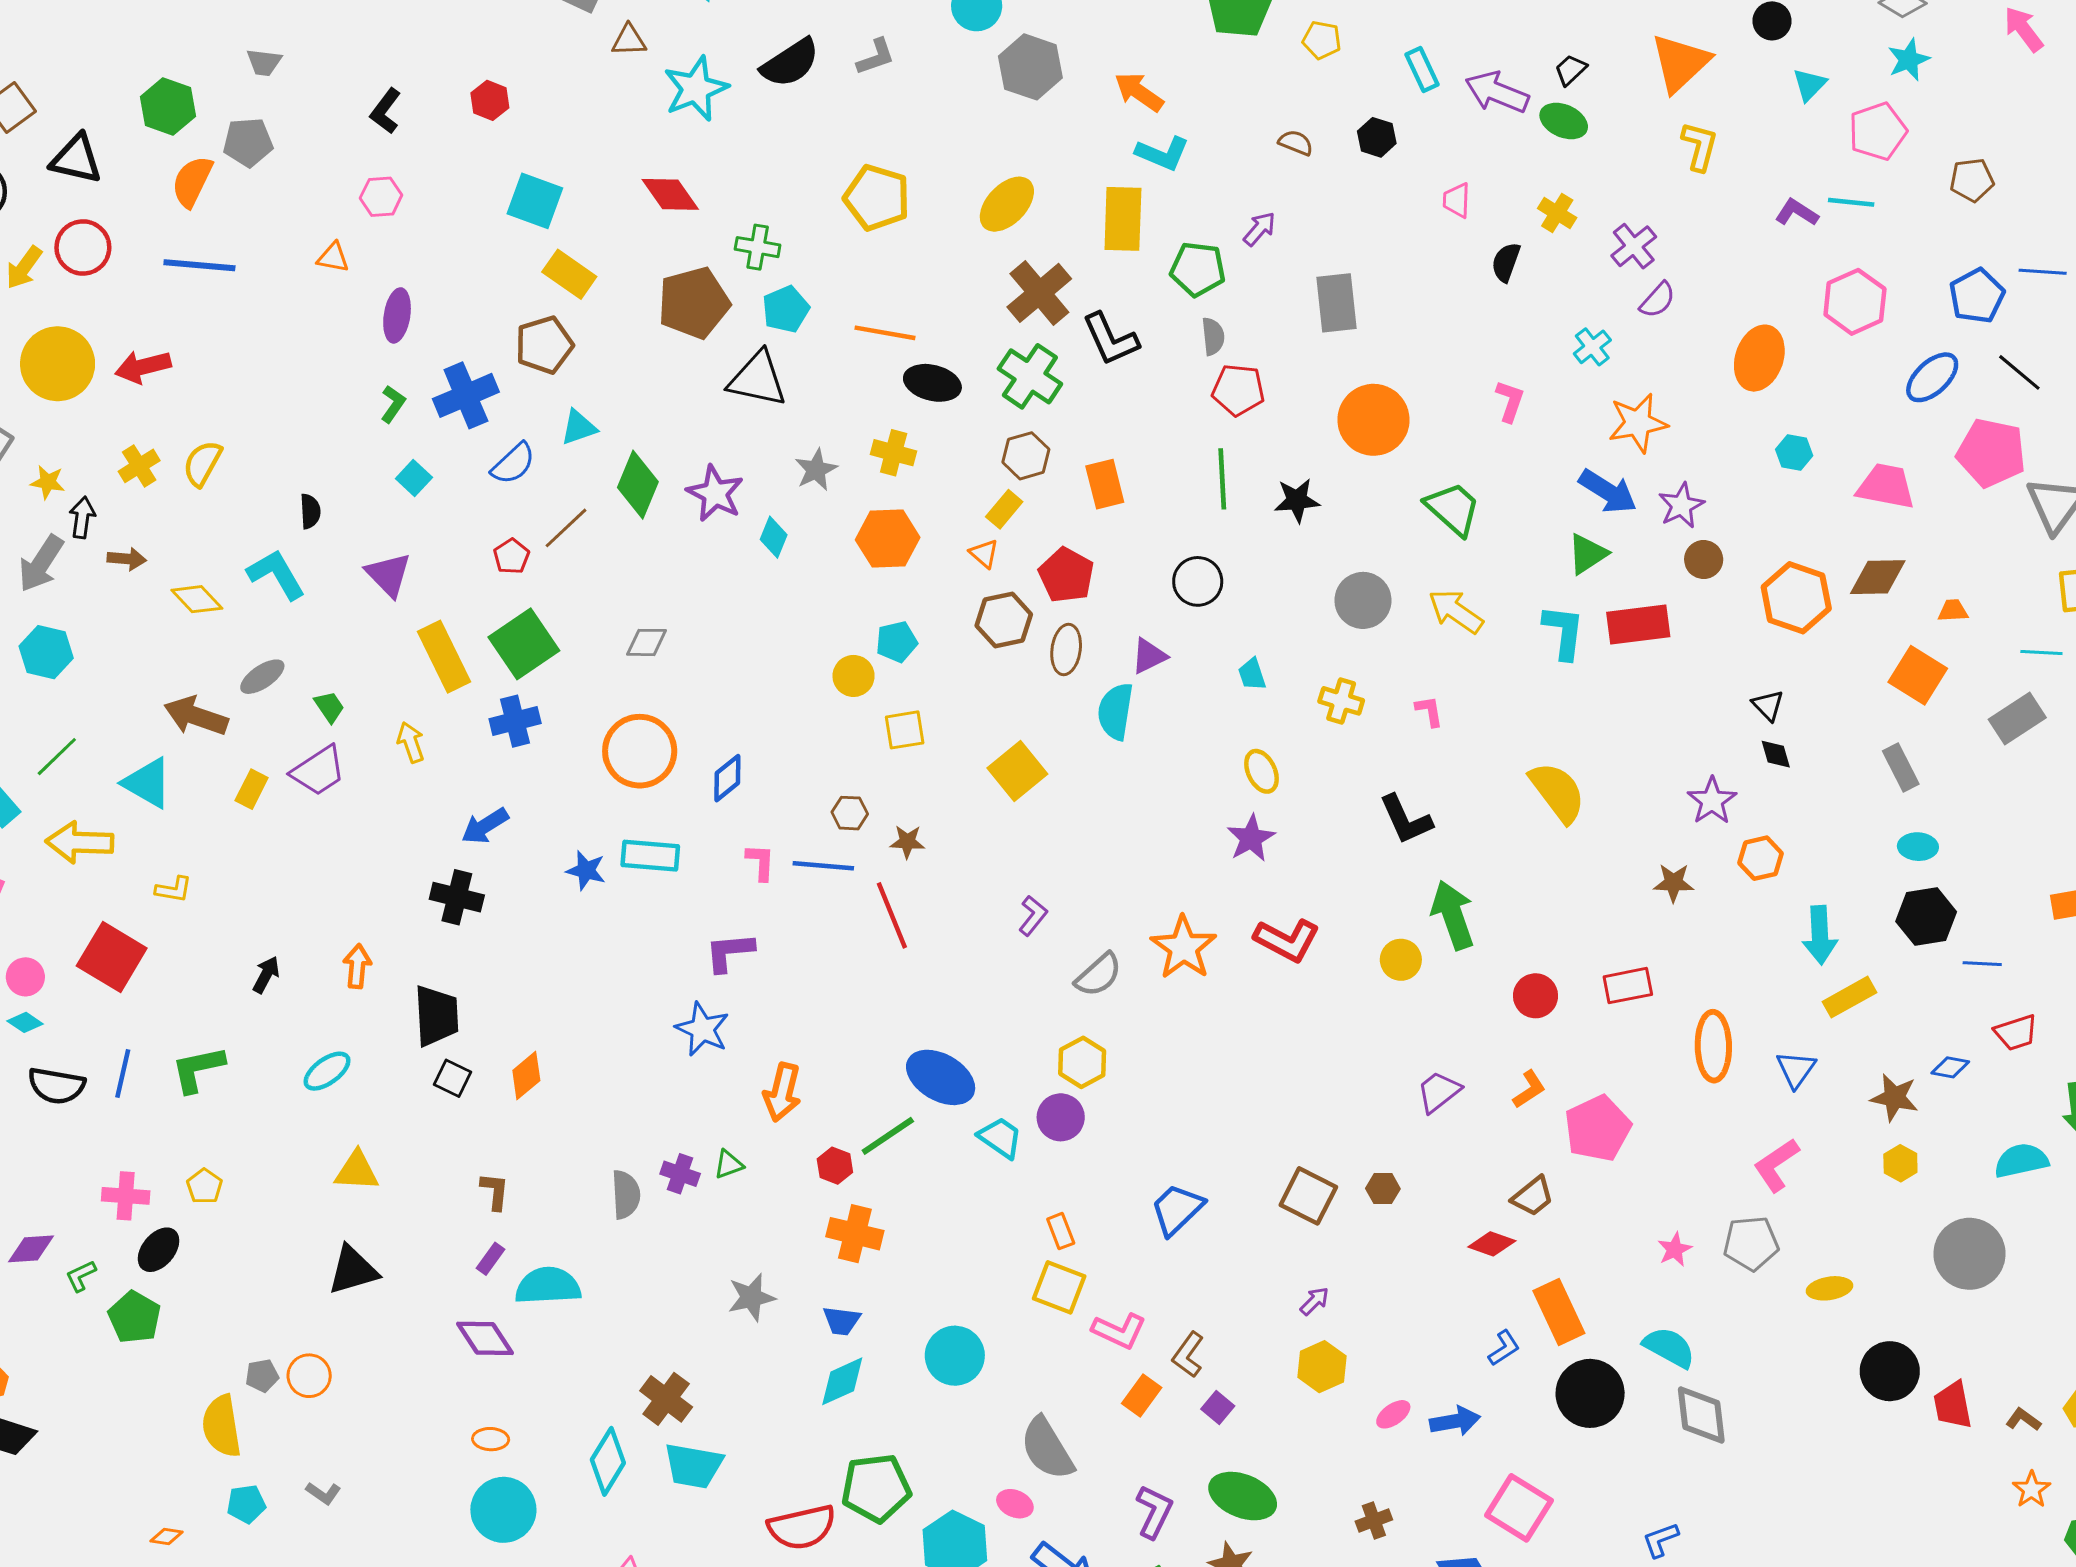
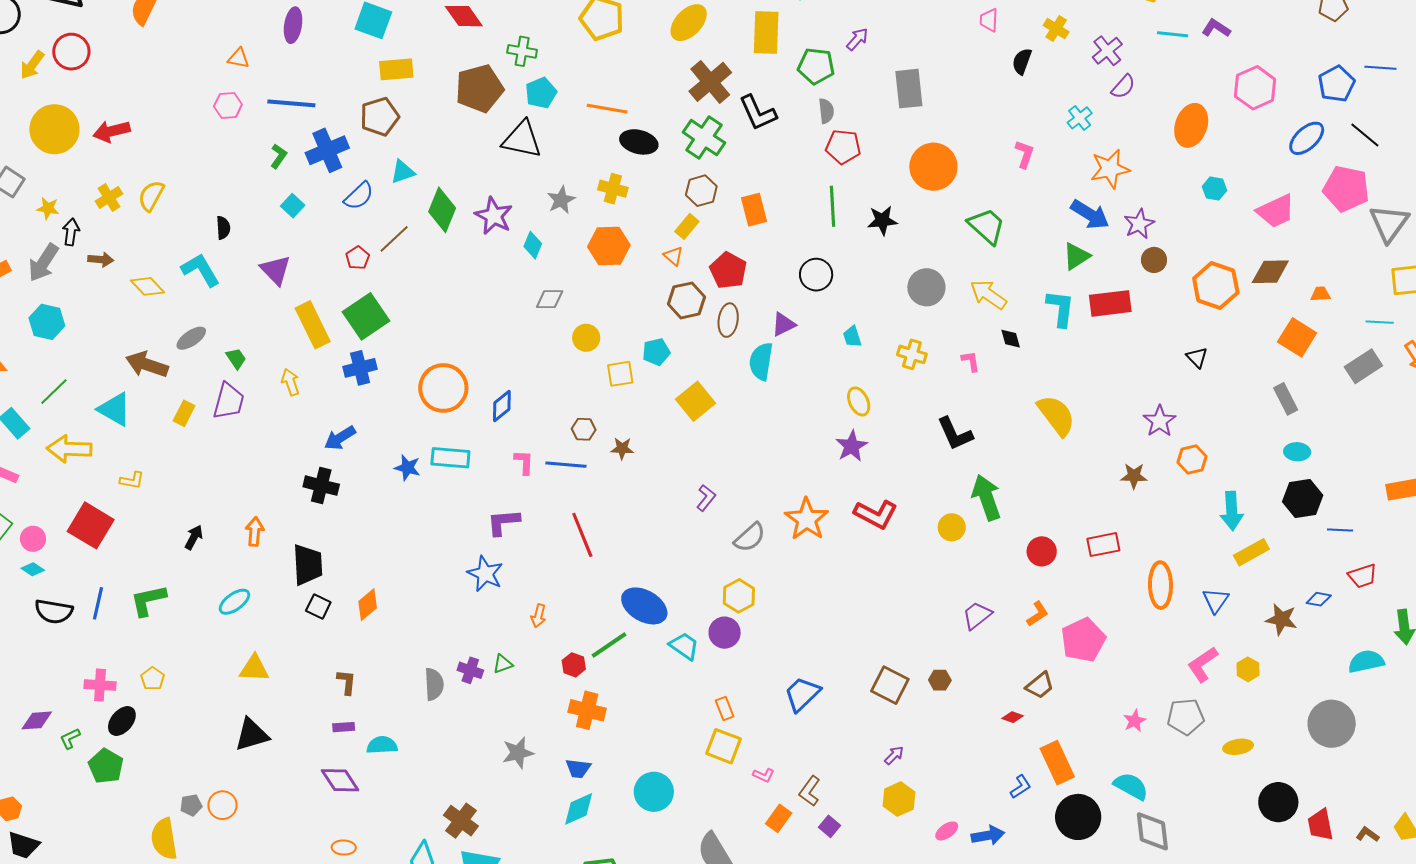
pink hexagon: (381, 197) -> (228, 105), moved
cyan line: (1851, 202) -> (1173, 34), moved
blue line: (199, 265) -> (291, 103), moved
yellow rectangle: (569, 274) -> (396, 69), turned -40
purple ellipse: (397, 315) -> (293, 25), moved
pink trapezoid: (1886, 486) -> (1276, 211), turned 144
gray diamond: (646, 642) -> (550, 299), moved
cyan pentagon: (897, 642) -> (656, 352), moved
black diamond: (1776, 754) -> (1011, 339), moved
purple trapezoid: (318, 771) -> (229, 401), turned -42
red line: (892, 915) -> (582, 535), moved
orange arrow: (782, 1092) -> (539, 616), size x0.6
yellow hexagon: (1900, 1163) -> (1248, 669), moved
red diamond: (1492, 1244) -> (1013, 717), size x0.7
purple rectangle: (490, 1259) -> (344, 727), turned 50
cyan semicircle: (548, 1286) -> (382, 745), size x0.7
pink L-shape: (1119, 1331) -> (764, 775), size x0.6

